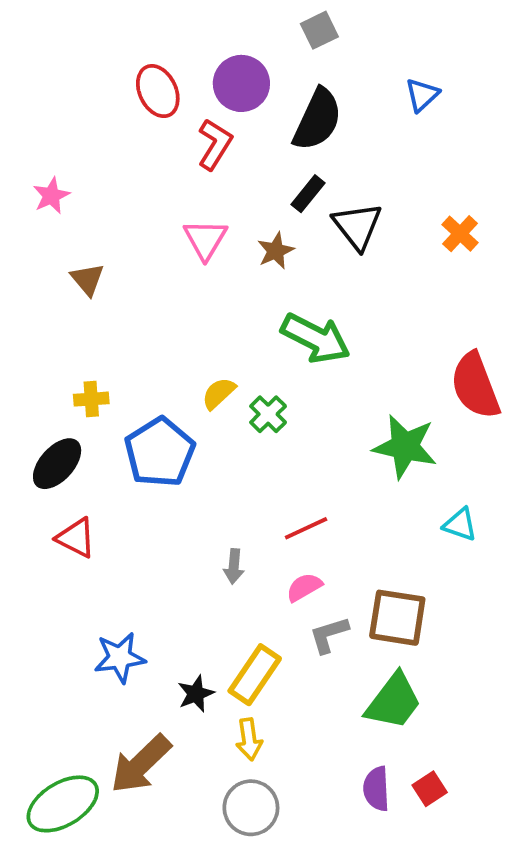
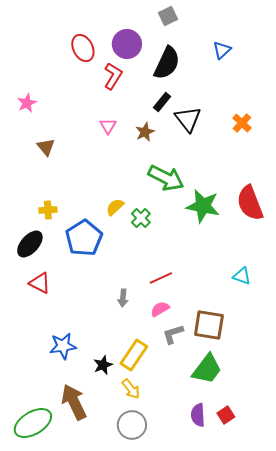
pink triangle: (205, 239) -> (108, 126), size x0.7
green star: (405, 447) -> (203, 206), moved
yellow arrow: (249, 739) -> (131, 389), turned -30
brown arrow: (141, 764) -> (74, 402), turned 108

